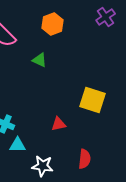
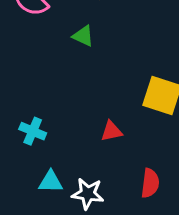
cyan triangle: (18, 145) -> (51, 182), moved

